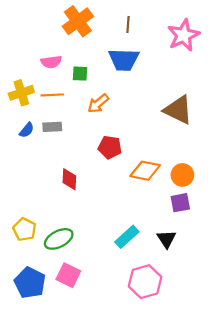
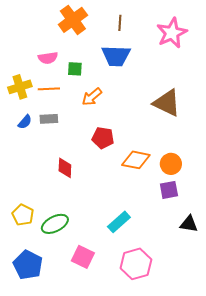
black triangle: (166, 239) -> (189, 224), moved, turned -48
pink square: (68, 275) -> (83, 257), moved

